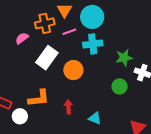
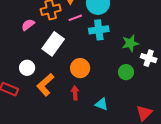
orange circle: (73, 70) -> (80, 68), moved
orange L-shape: (39, 98) -> (45, 85), turned 145
white circle: (20, 116) -> (27, 68), moved

